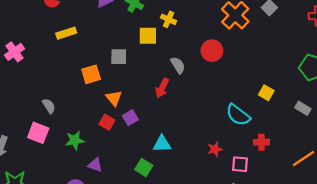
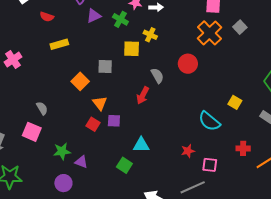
orange square: (91, 74) -> (80, 81), turned -30
purple square: (130, 118) -> (114, 121), turned 32
green star: (75, 140) -> (62, 151), moved
red cross: (261, 142) -> (243, 148), moved

